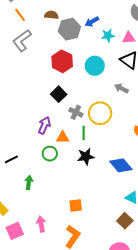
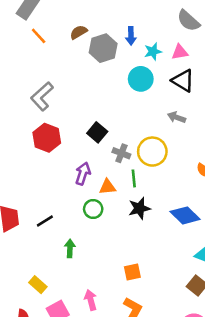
brown semicircle: (51, 15) -> (79, 32), turned -32
blue arrow: (92, 22) -> (131, 36), turned -56
gray L-shape: (22, 41) -> (42, 96), moved
red hexagon: (62, 61) -> (47, 138), moved
cyan circle: (95, 66) -> (141, 79), moved

